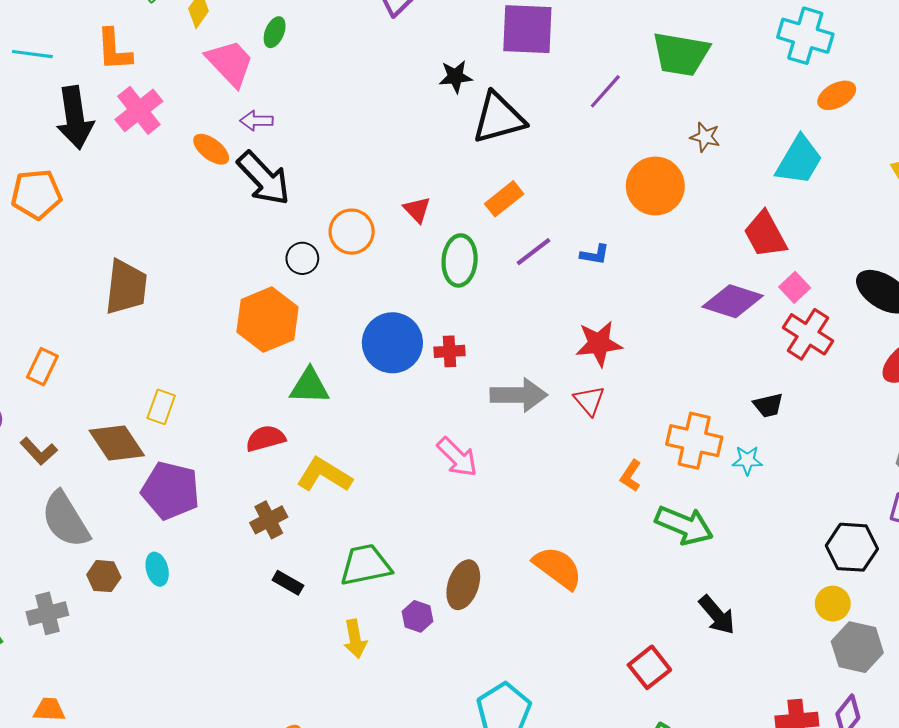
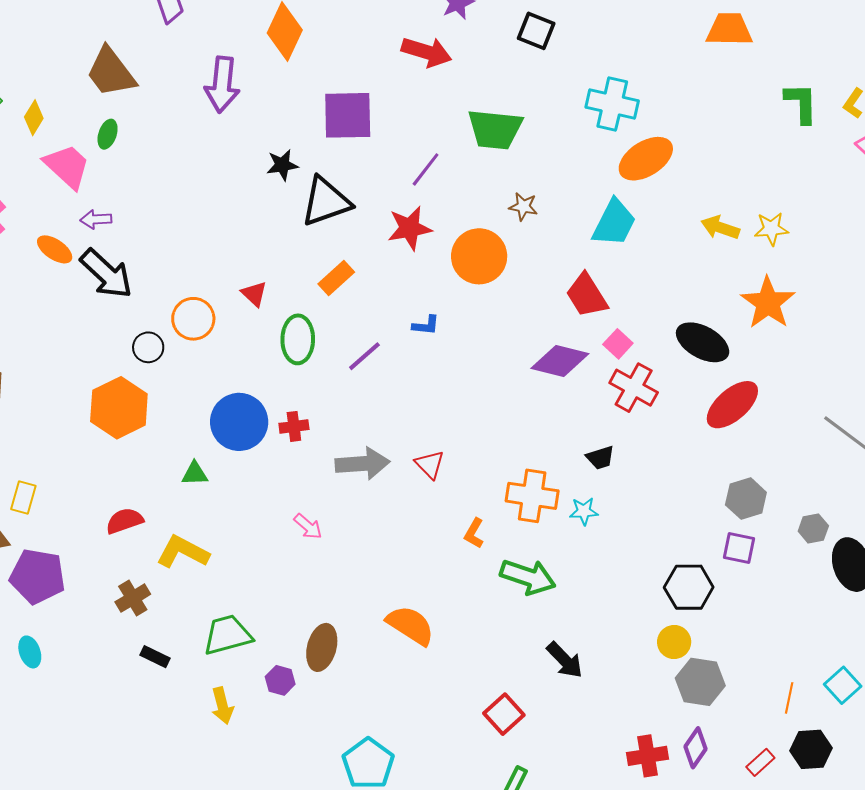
orange ellipse: (837, 95) -> (646, 159), size x1.5
purple line: (533, 252) -> (364, 356), moved
red star: (599, 344) -> (410, 228), moved
green triangle: (309, 386) -> (195, 474), moved, size x0.7
pink arrow: (457, 457) -> (308, 526), size x0.7

